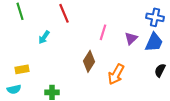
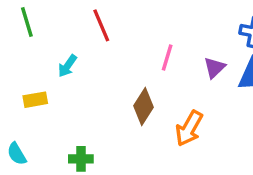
yellow rectangle: (22, 69) -> (35, 100), moved
cyan semicircle: (14, 89) -> (17, 154), turned 72

